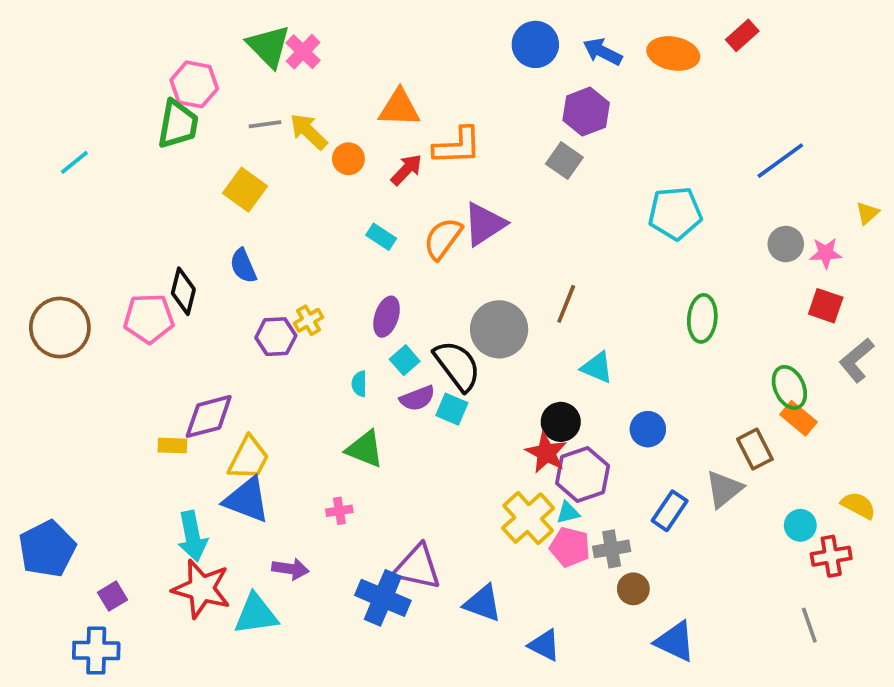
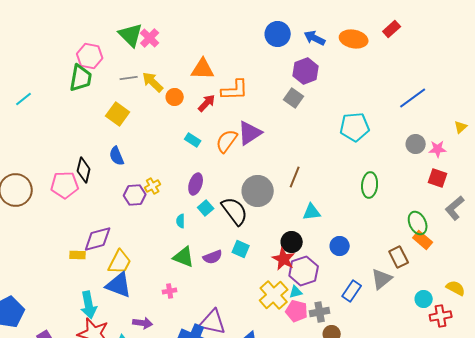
cyan triangle: (597, 367) -> (312, 212), turned -30
purple semicircle: (417, 398) -> (213, 257), moved
cyan square: (452, 409) -> (241, 249), moved

